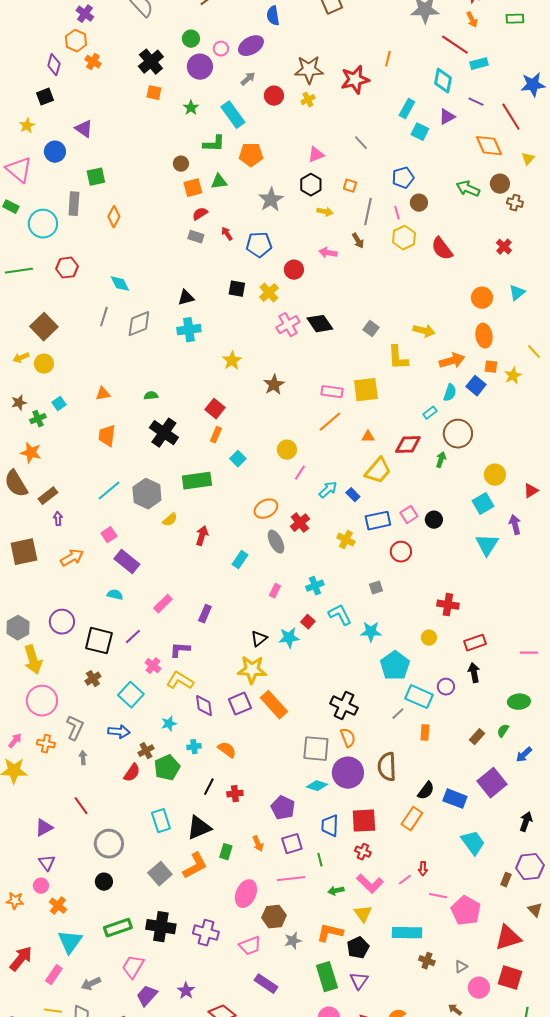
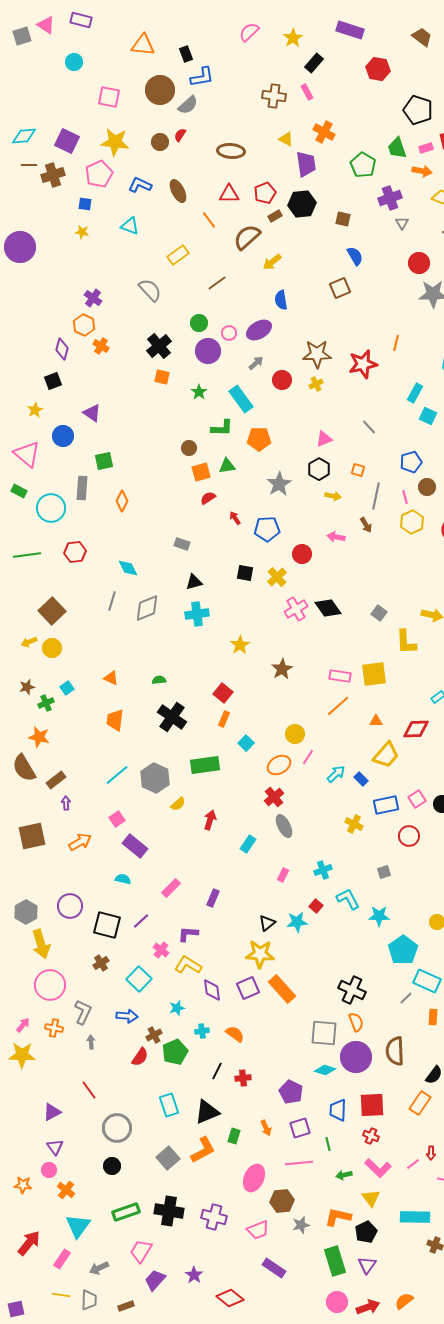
gray rectangle: (196, 237) -> (182, 544), moved
orange triangle: (103, 394) -> (111, 678), turned 35
orange ellipse: (266, 509) -> (279, 765), moved
red cross: (300, 523) -> (274, 797), moved

